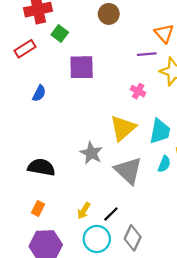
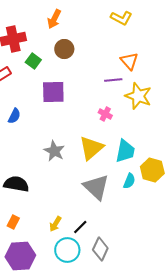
brown circle: (109, 14) -> (64, 49), moved
gray star: (91, 153) -> (54, 151), moved

